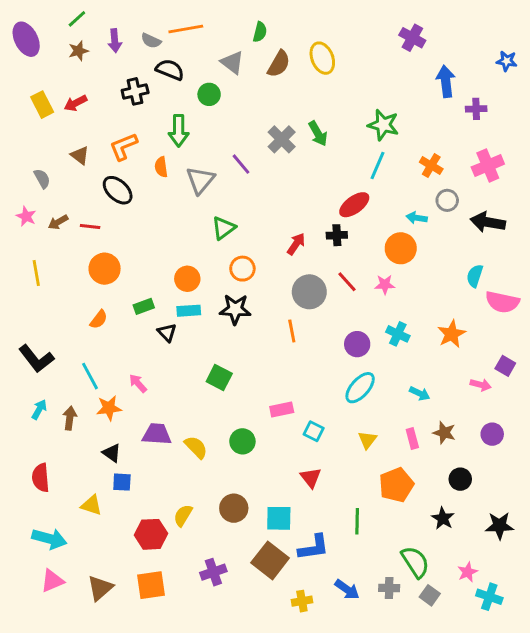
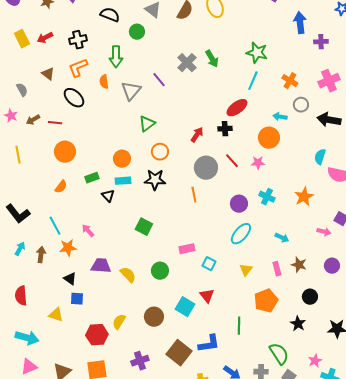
black cross: (135, 91) -> (78, 40), moved
cyan square: (279, 518) -> (185, 307), moved, turned 30

